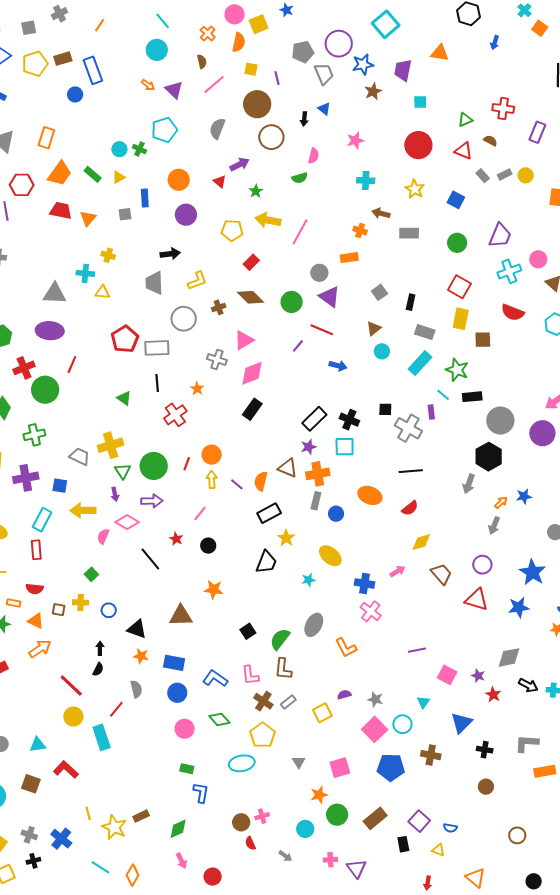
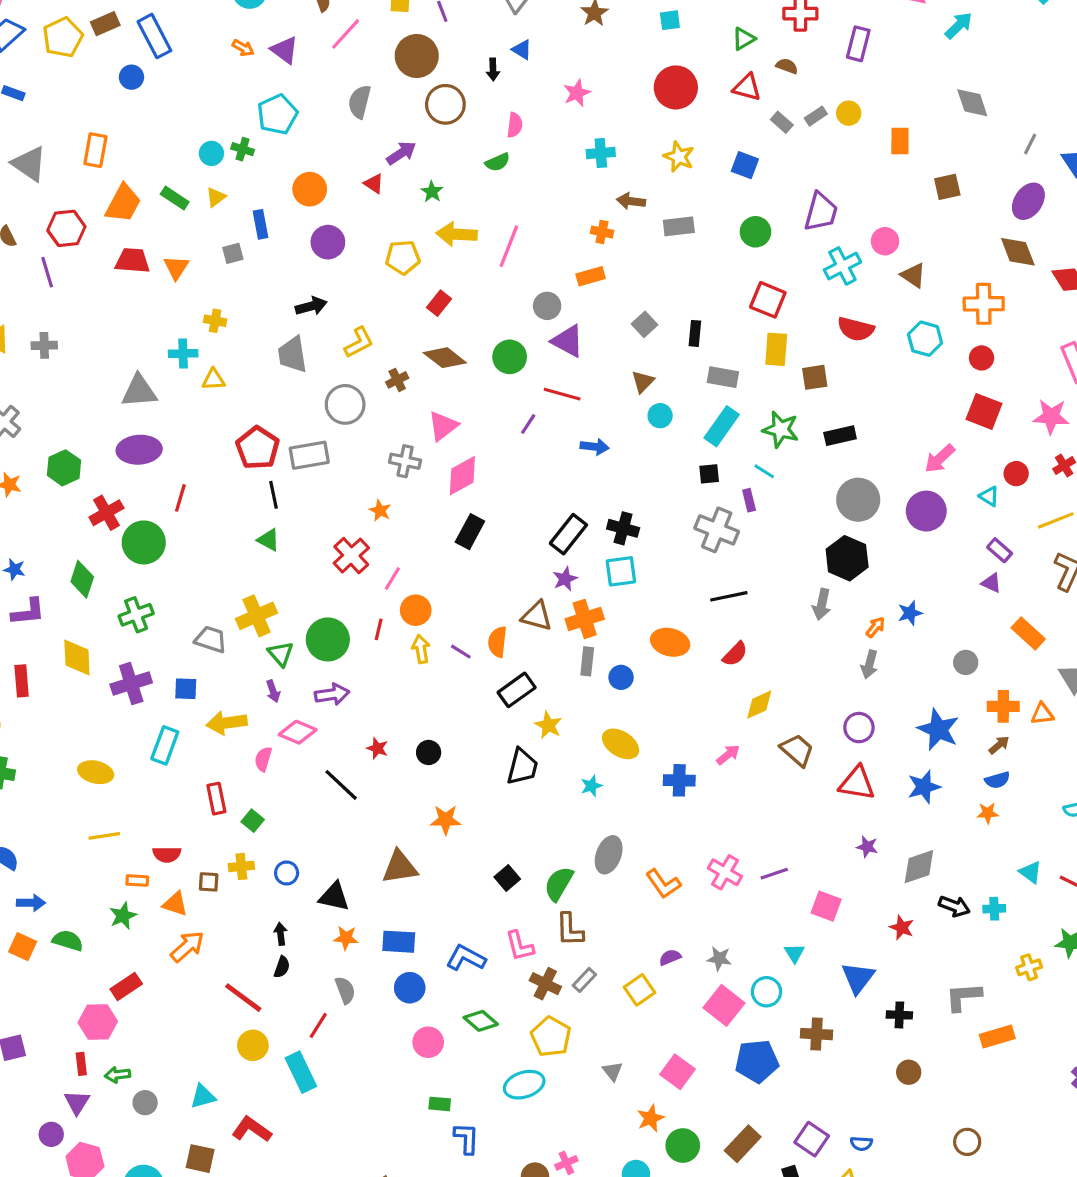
black line: (157, 383) -> (273, 495), moved
black rectangle: (472, 397) -> (840, 436), moved
black square: (385, 409) -> (709, 474), moved
pink line: (200, 514) -> (392, 578), moved
red rectangle: (36, 550) -> (216, 799), moved
pink cross: (371, 611) -> (725, 872), moved
purple star: (478, 676) -> (867, 847), moved
pink square: (340, 768) -> (678, 1072), turned -30

